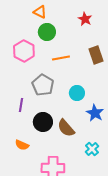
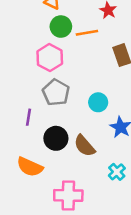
pink hexagon: (24, 51) -> (50, 58), moved
orange line: (61, 58) -> (87, 33), moved
orange semicircle: (22, 145) -> (30, 167), size x1.5

